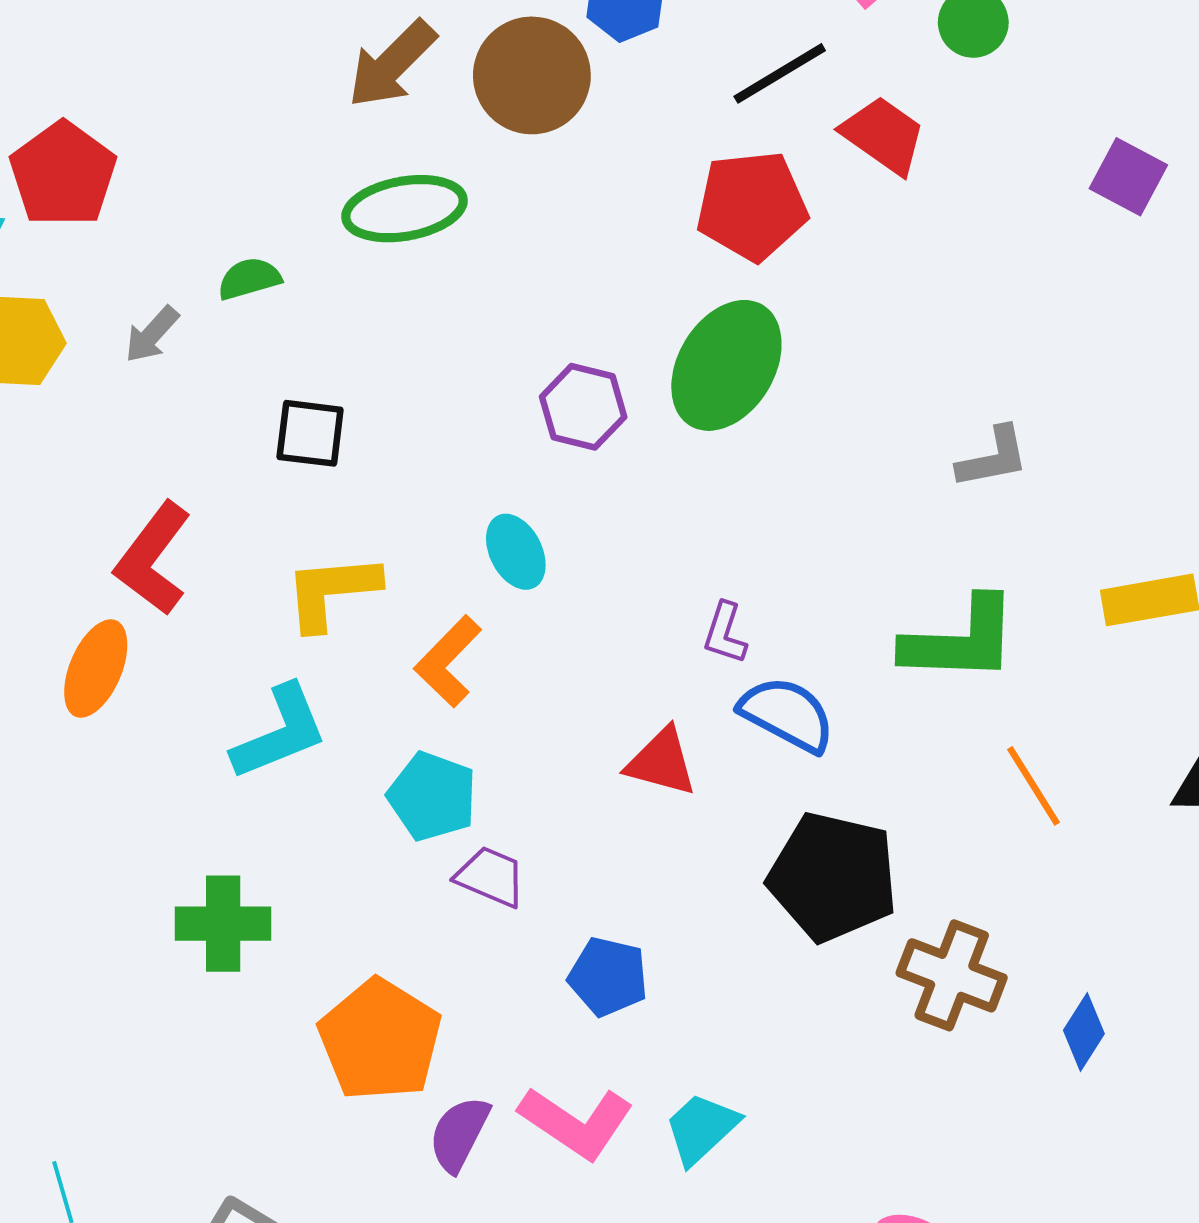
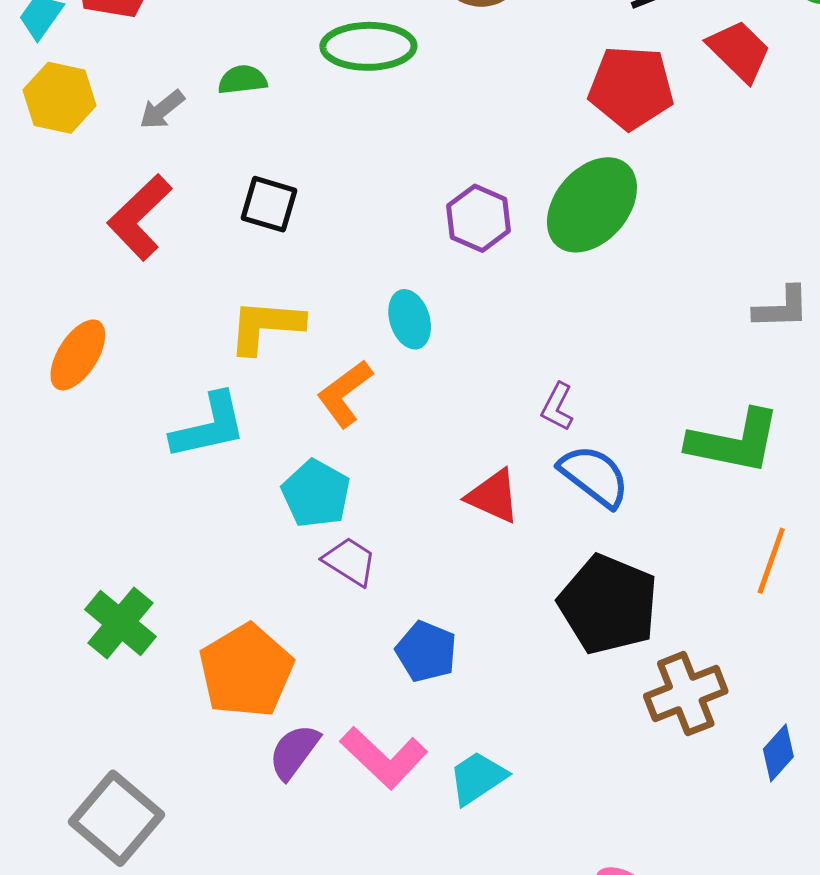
red L-shape: (153, 559) -> (140, 217), moved
orange line: (1033, 786) -> (771, 561), turned 42
green cross: (223, 924) -> (120, 623), moved, turned 30
brown cross: (952, 975) -> (686, 694), turned 38

